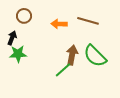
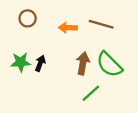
black arrow: (12, 38) -> (40, 63), moved
green line: (63, 70) -> (91, 93), moved

